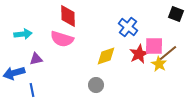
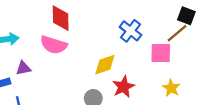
brown line: (168, 53) -> (177, 33), moved
red star: (139, 54) -> (124, 87), moved
yellow star: (159, 64) -> (171, 88), moved

